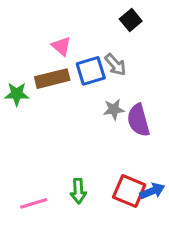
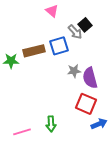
black square: (131, 20) -> (85, 25), moved
pink triangle: (61, 46) -> (52, 11), moved
gray arrow: (115, 65) -> (75, 32), moved
red square: (129, 191) -> (86, 104), moved

